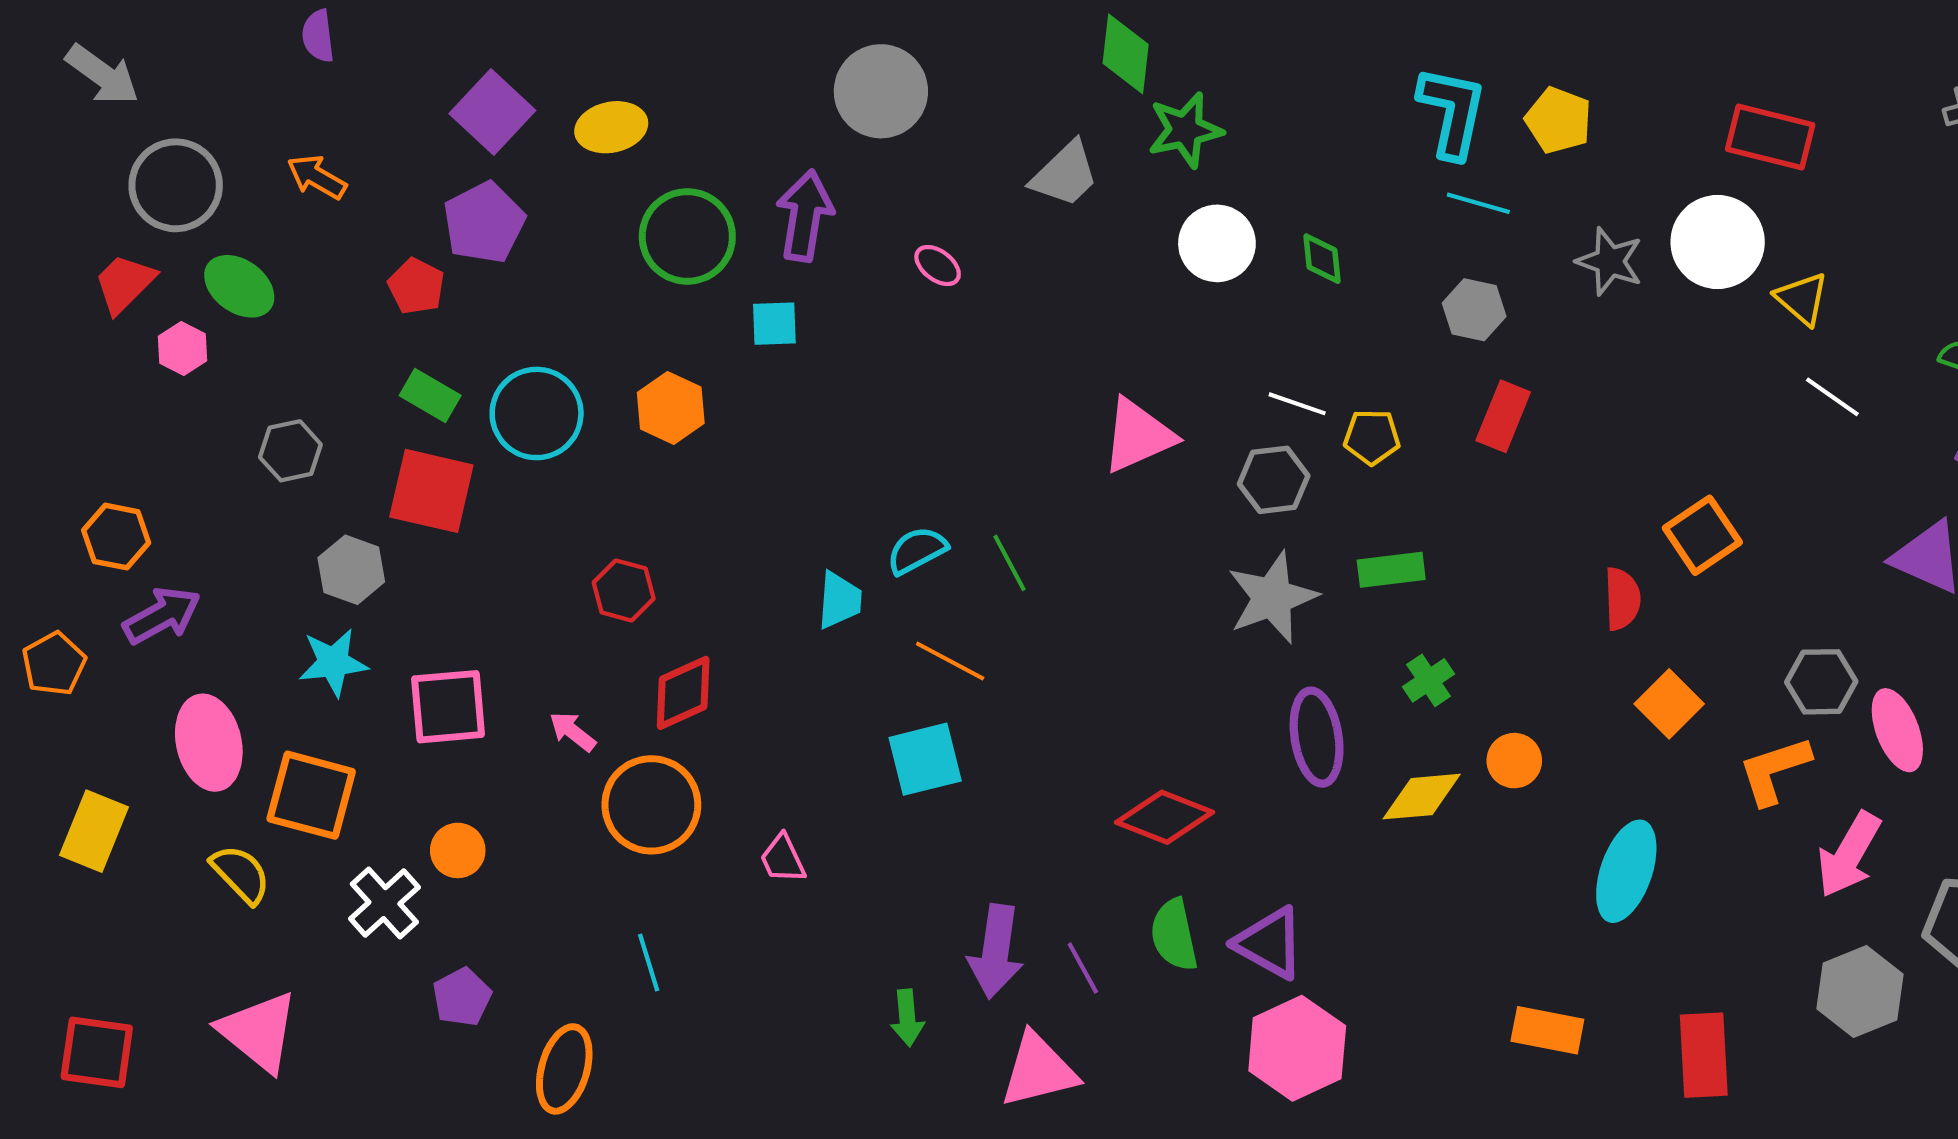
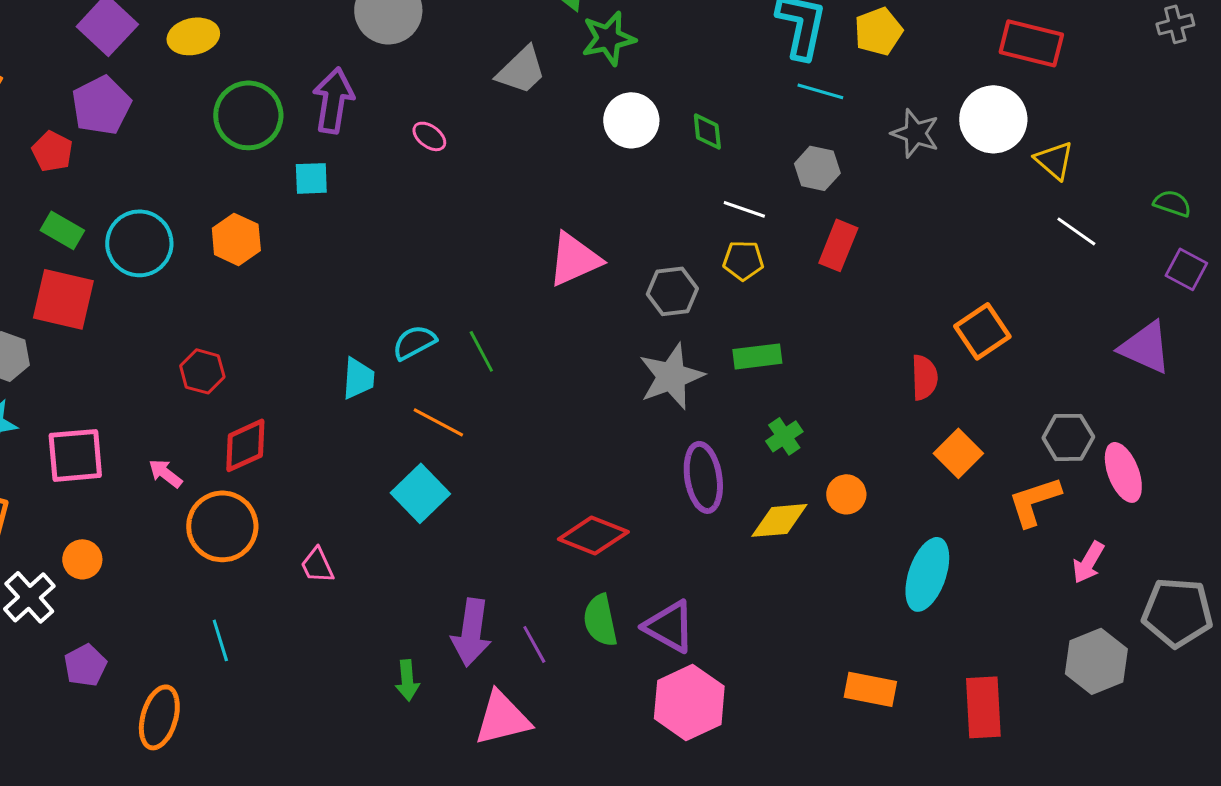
yellow pentagon: (1559, 120) -> (878, 31), turned 30
white line: (1297, 404) -> (744, 209), moved
cyan square: (925, 759) -> (420, 493), turned -30
pink arrow: (1849, 855) -> (1088, 562), size x0.7

